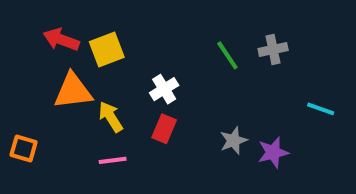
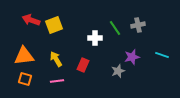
white cross: (164, 89) -> (95, 38), moved, turned 32
orange triangle: (73, 91) -> (24, 56), moved
orange square: (24, 148) -> (25, 79), moved
purple star: (273, 152) -> (132, 57), moved

